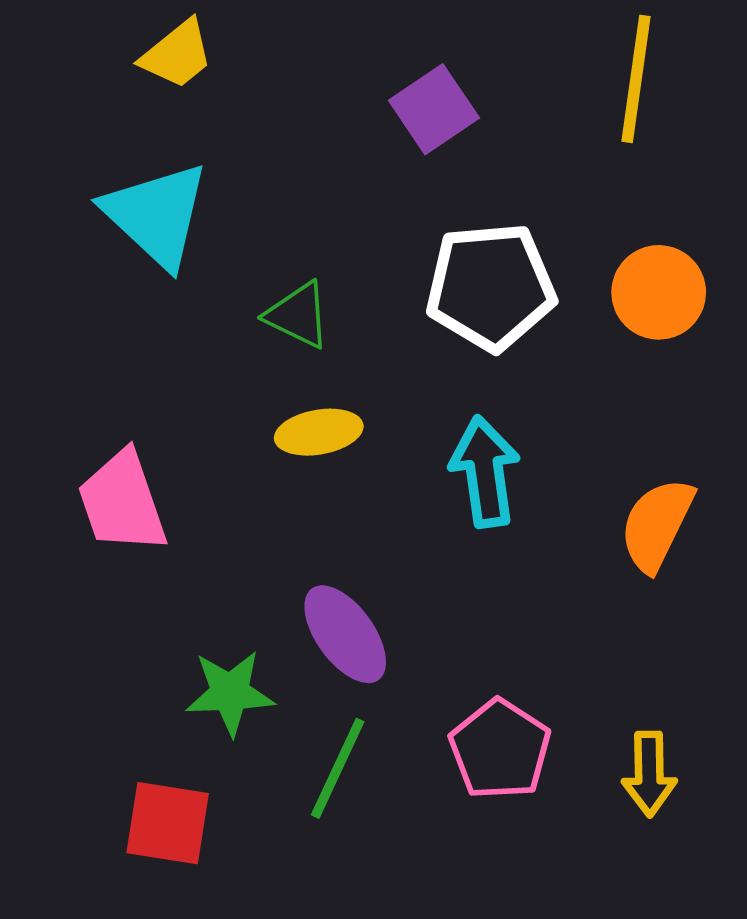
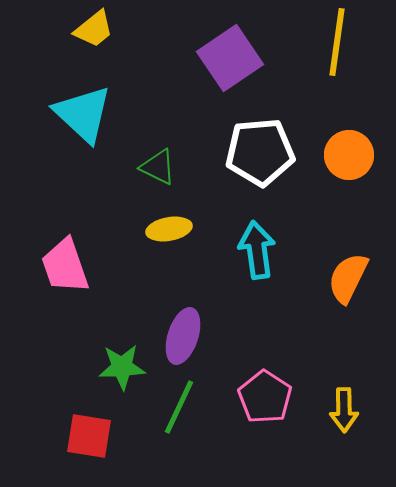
purple square: (434, 109) -> (230, 58), size x1.4
purple ellipse: (345, 634) -> (183, 336), turned 54

